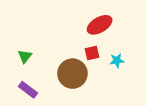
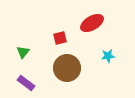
red square: (92, 53) -> (60, 38), moved

